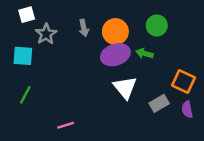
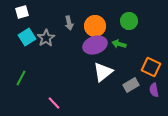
gray star: (46, 34) -> (46, 38), moved
cyan square: (23, 56) -> (27, 37), moved, turned -36
white triangle: (125, 88) -> (103, 72), turned 30
pink line: (66, 125) -> (54, 103), turned 64

